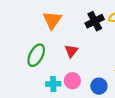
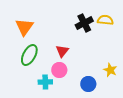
orange triangle: (52, 20) -> (24, 27), moved
pink circle: (72, 81) -> (59, 70), moved

